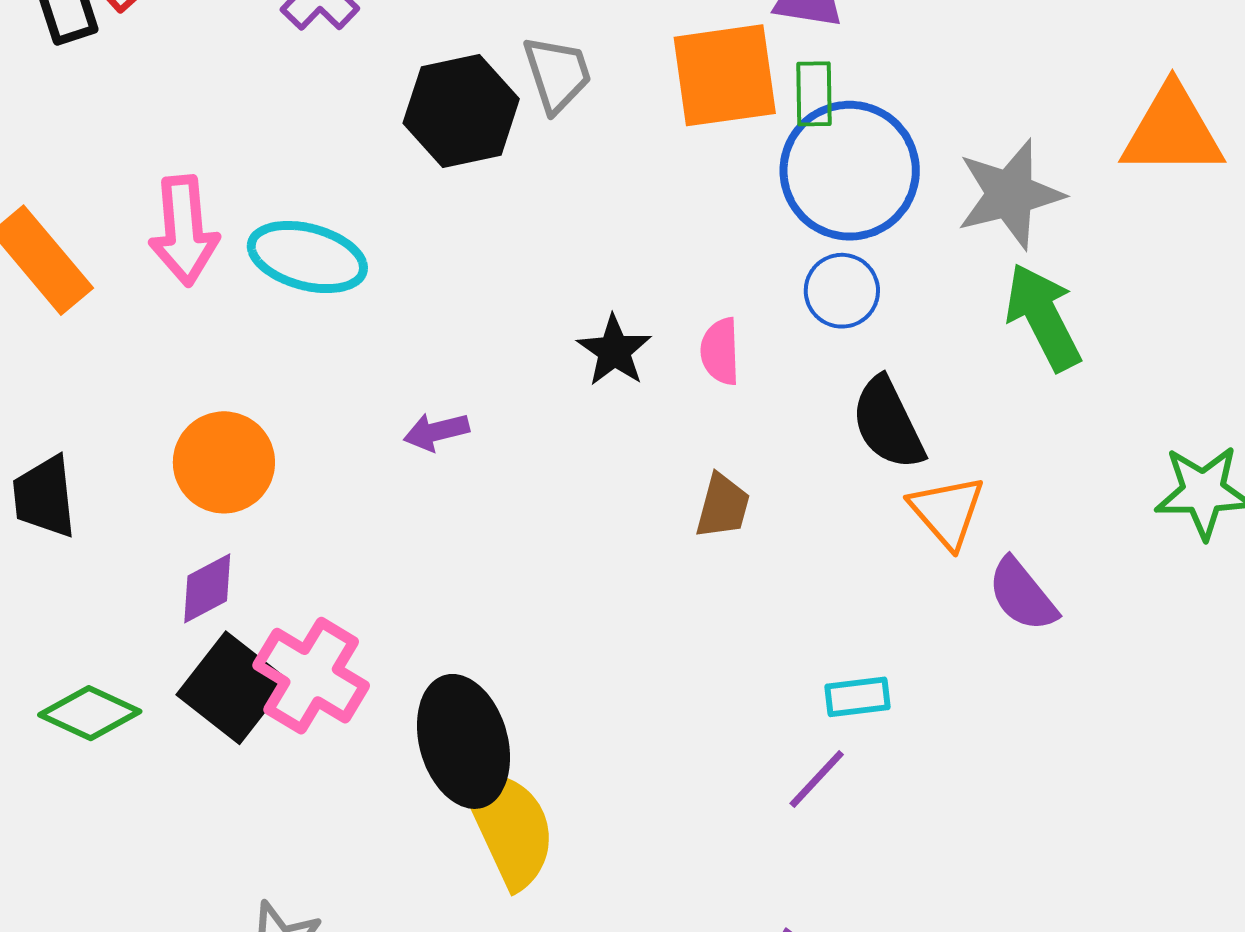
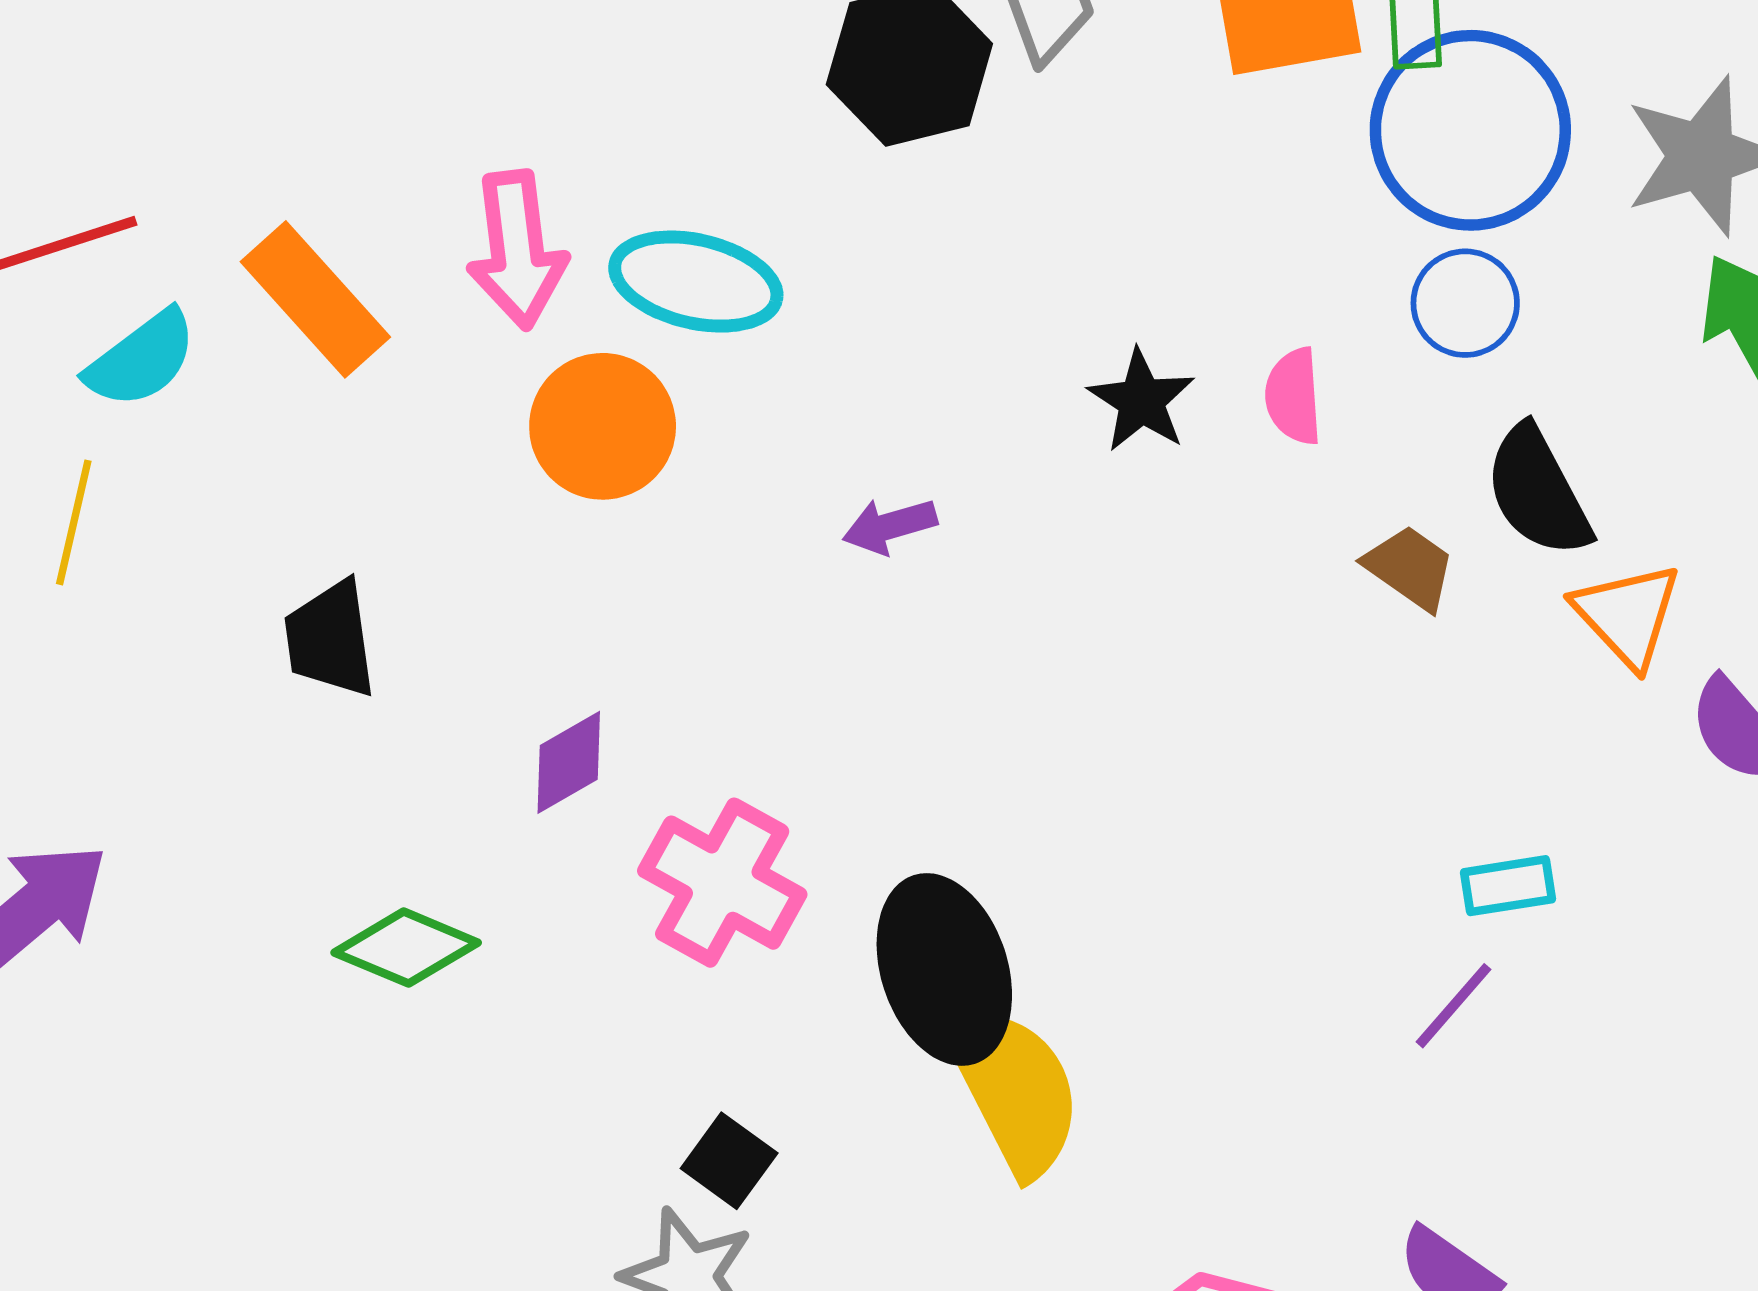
orange circle: (224, 462) -> (603, 426), moved
brown trapezoid: (723, 506) -> (1410, 568), moved, turned -68
black square: (233, 688) -> (729, 1161), moved, size x0.6

